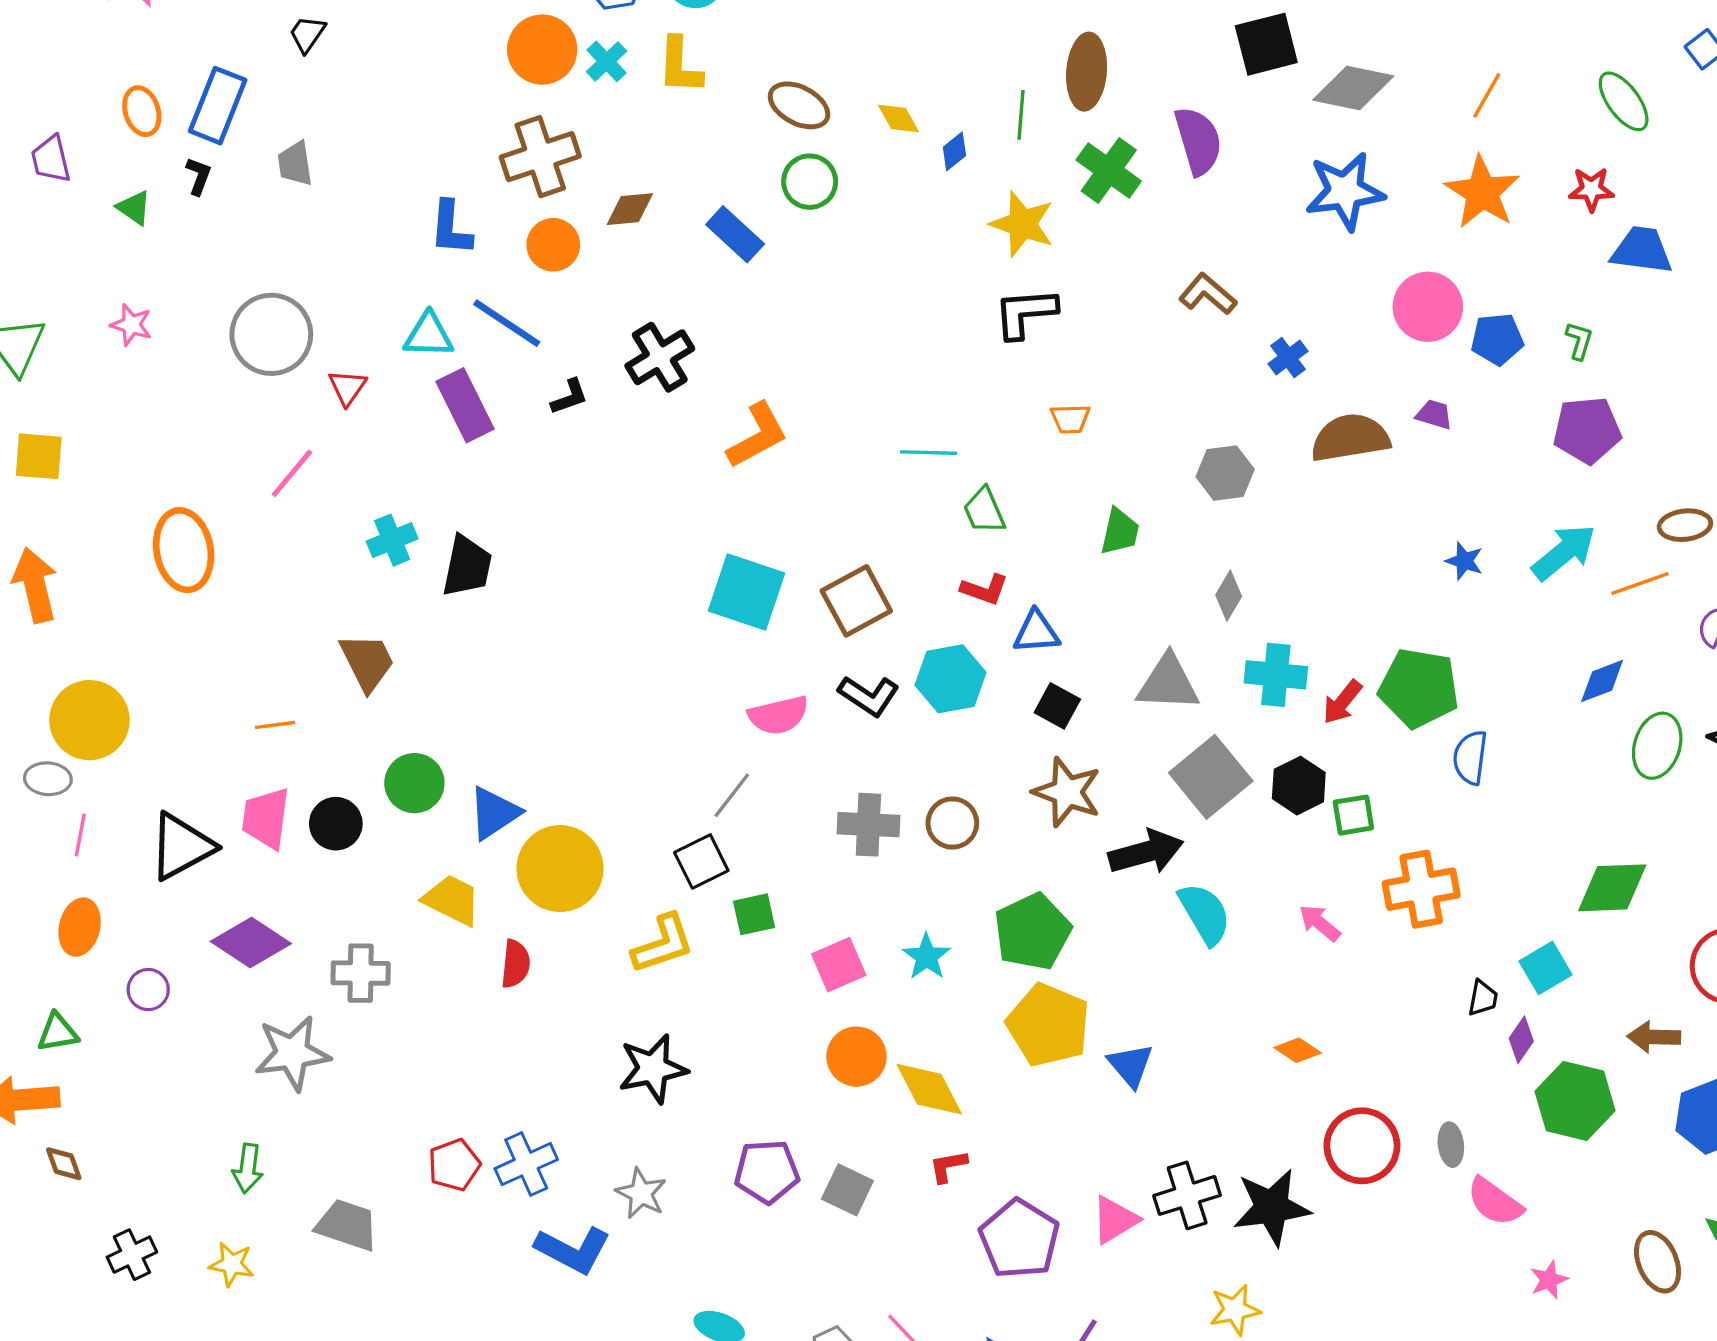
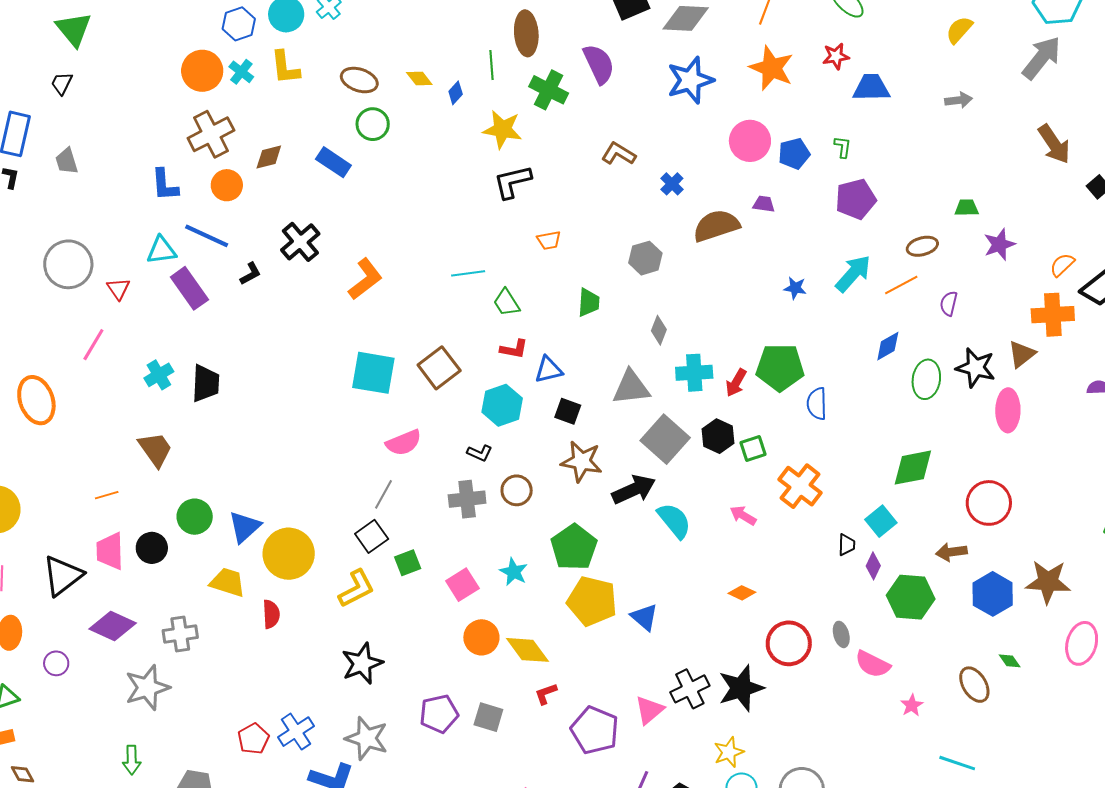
black L-shape: (869, 696) -> (480, 453), moved, size x0.7
orange cross: (1421, 889) -> (800, 486), turned -33
gray star: (641, 1193) -> (367, 738), size x1.4

